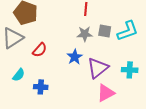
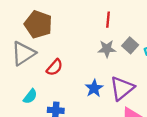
gray square: (105, 31) -> (130, 45), turned 32
blue star: (75, 57) -> (94, 88), moved

